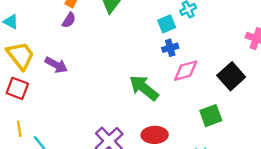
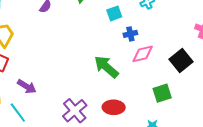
cyan square: (167, 24) -> (114, 13), moved
purple arrow: (56, 65) -> (27, 87), moved

